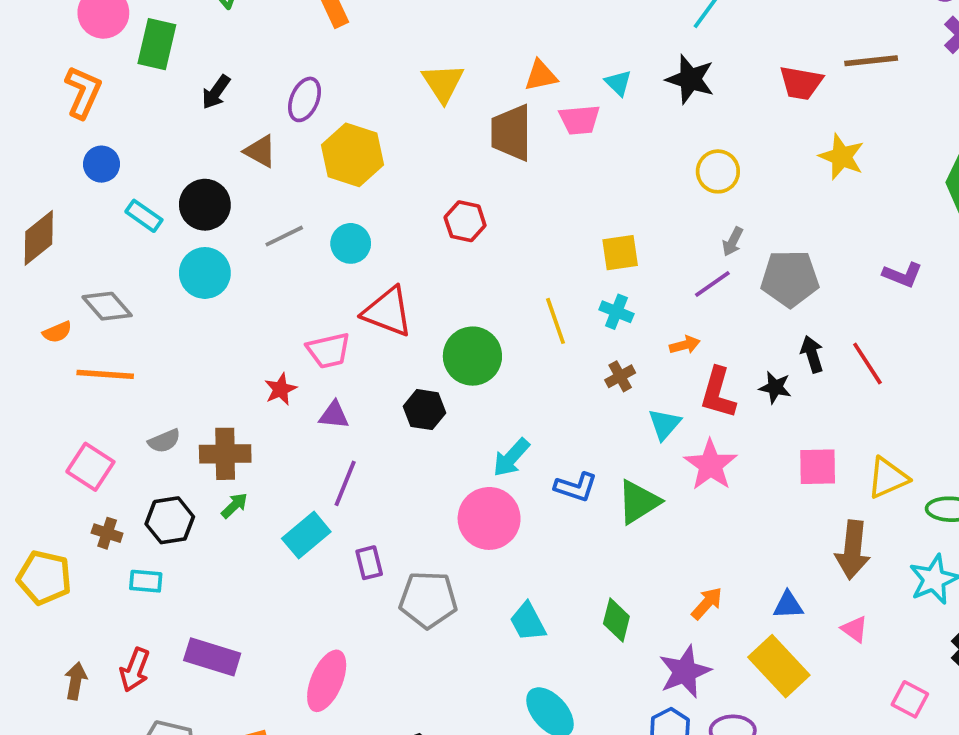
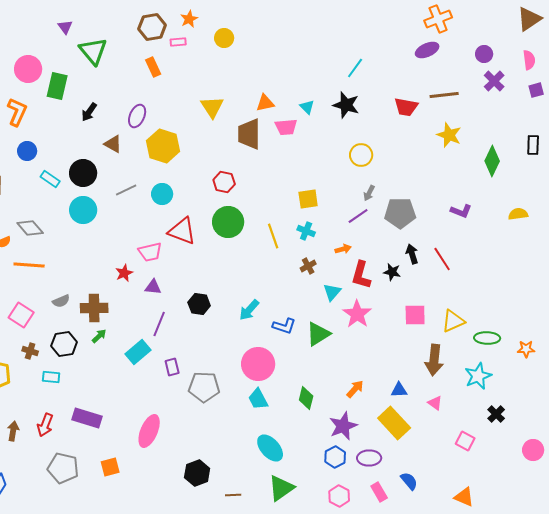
yellow star: (842, 157) -> (449, 135), moved
green circle: (472, 356) -> (228, 222), moved
black hexagon: (424, 410) -> (199, 304), moved
pink circle: (489, 518) -> (258, 364), moved

